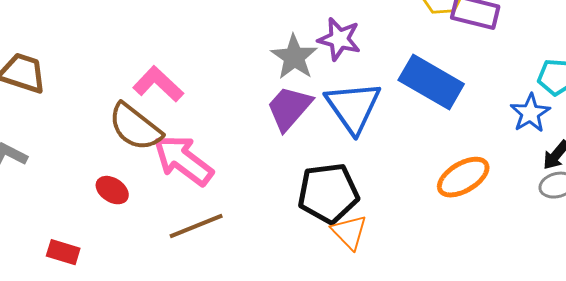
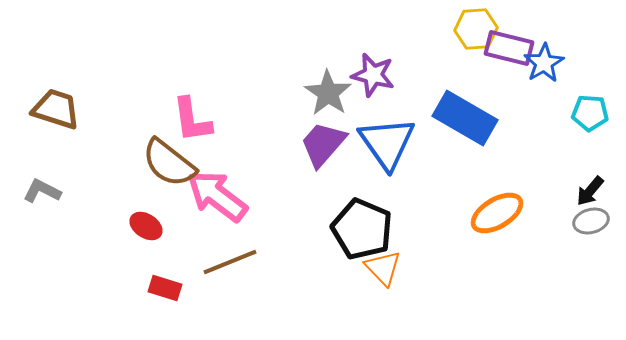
pink L-shape: (158, 84) -> (192, 120), turned -141
blue star: (530, 113) -> (544, 63), moved
black pentagon: (328, 193) -> (362, 229), turned 30
red rectangle: (63, 252) -> (165, 288), moved

